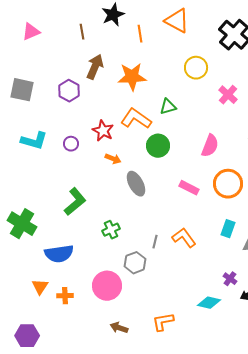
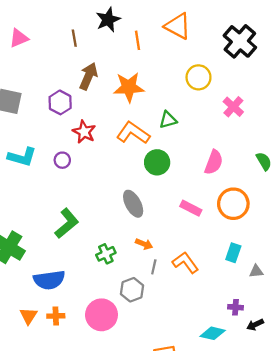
red star: (103, 131) -> (84, 132), moved
orange arrow: (113, 159) -> (144, 244), moved
purple cross: (230, 279) -> (236, 307), turned -32
orange cross: (65, 296) -> (56, 316), moved

